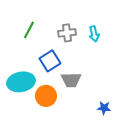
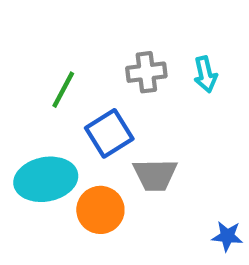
green line: (29, 30) -> (63, 90), moved

